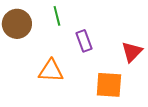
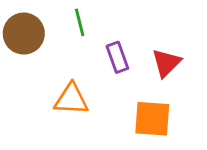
red triangle: (132, 52) -> (166, 63), moved

